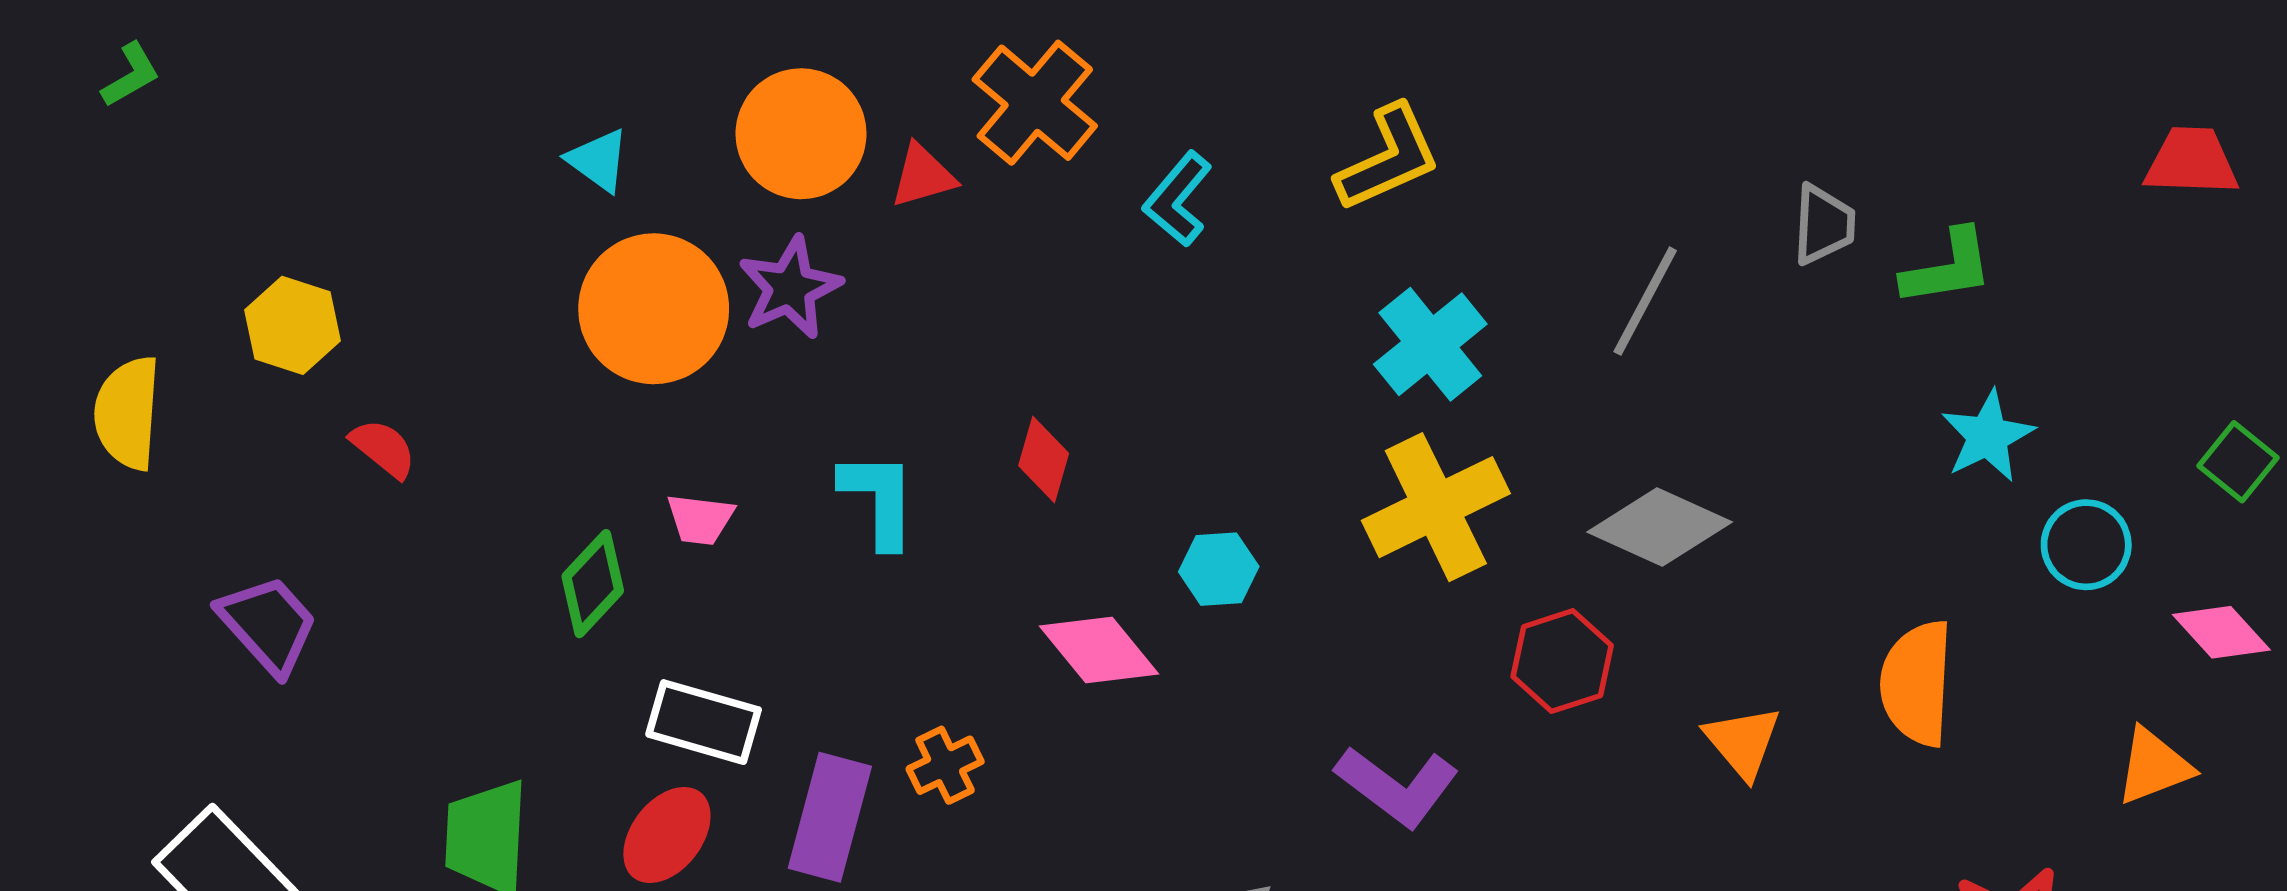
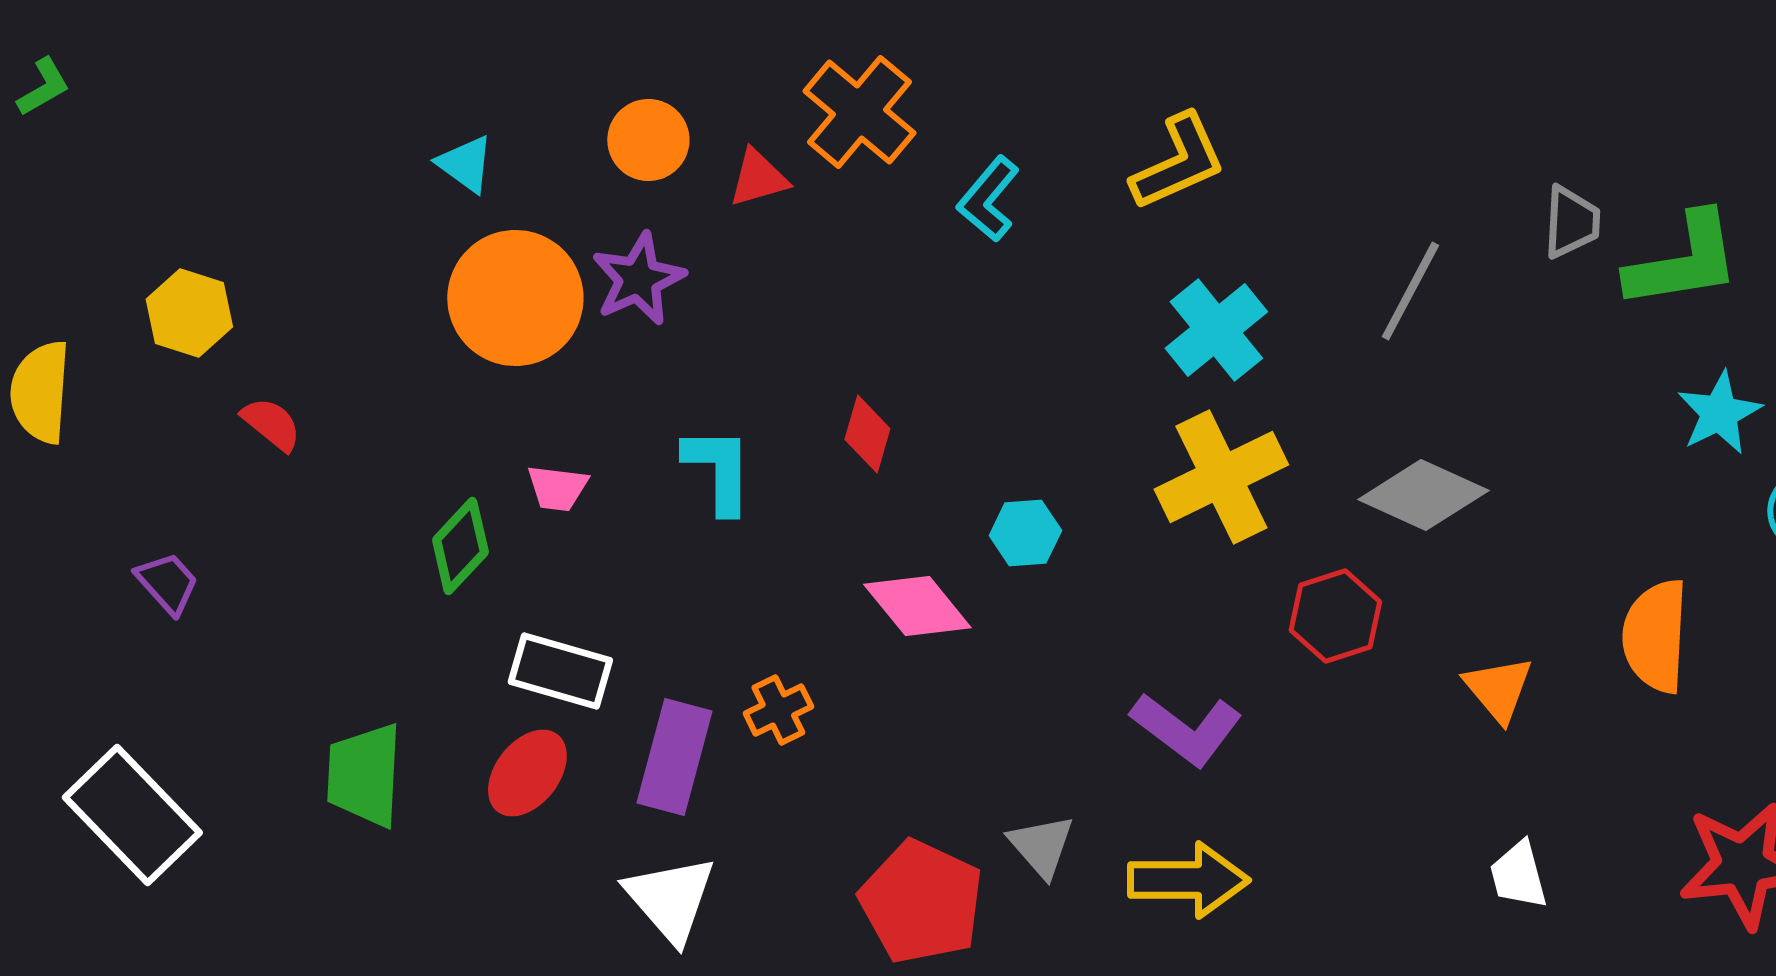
orange circle: (801, 134) -> (648, 140), size x0.7
green L-shape: (1948, 268) -> (1683, 261), size x1.4
purple trapezoid: (268, 625) -> (167, 583), size x0.7

